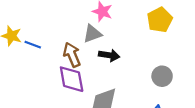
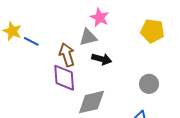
yellow pentagon: (160, 20) -> (152, 31), turned 30

